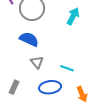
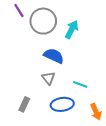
cyan arrow: (73, 16) -> (72, 30), moved
blue semicircle: (29, 39) -> (54, 56), moved

